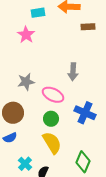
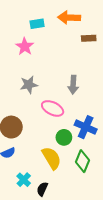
gray star: (26, 82) -> (29, 85), moved
green circle: (51, 119) -> (64, 137), moved
green diamond: (83, 162) -> (83, 161), moved

